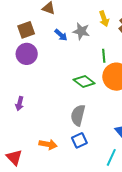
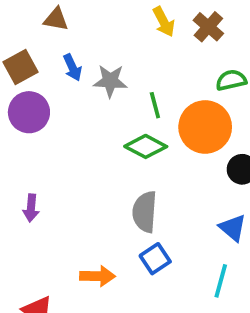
gray star: (81, 31) -> (110, 81), moved
blue arrow: (61, 35) -> (72, 68), moved, turned 32
green line: (104, 56) -> (155, 105), moved

